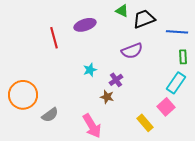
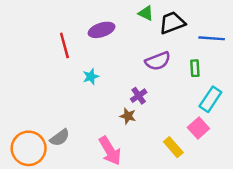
green rectangle: (183, 57) -> (195, 68), moved
cyan star: (90, 70) -> (91, 77), moved
orange circle: (23, 95) -> (29, 148), moved

